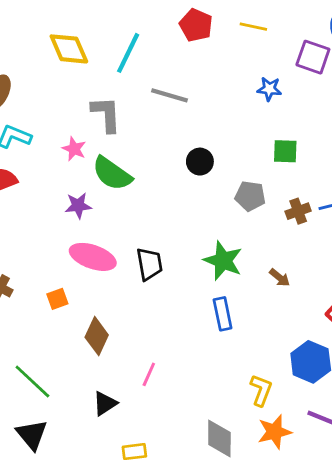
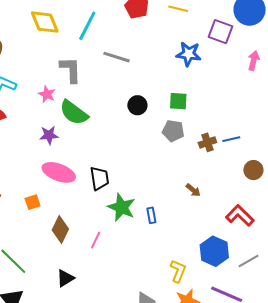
blue star: (269, 89) -> (189, 54), size x1.4
green square: (285, 151) -> (178, 101), moved
green star: (223, 261) -> (122, 207), moved
blue rectangle: (223, 314) -> (151, 215), size x0.7
pink line: (149, 374) -> (96, 240), moved

